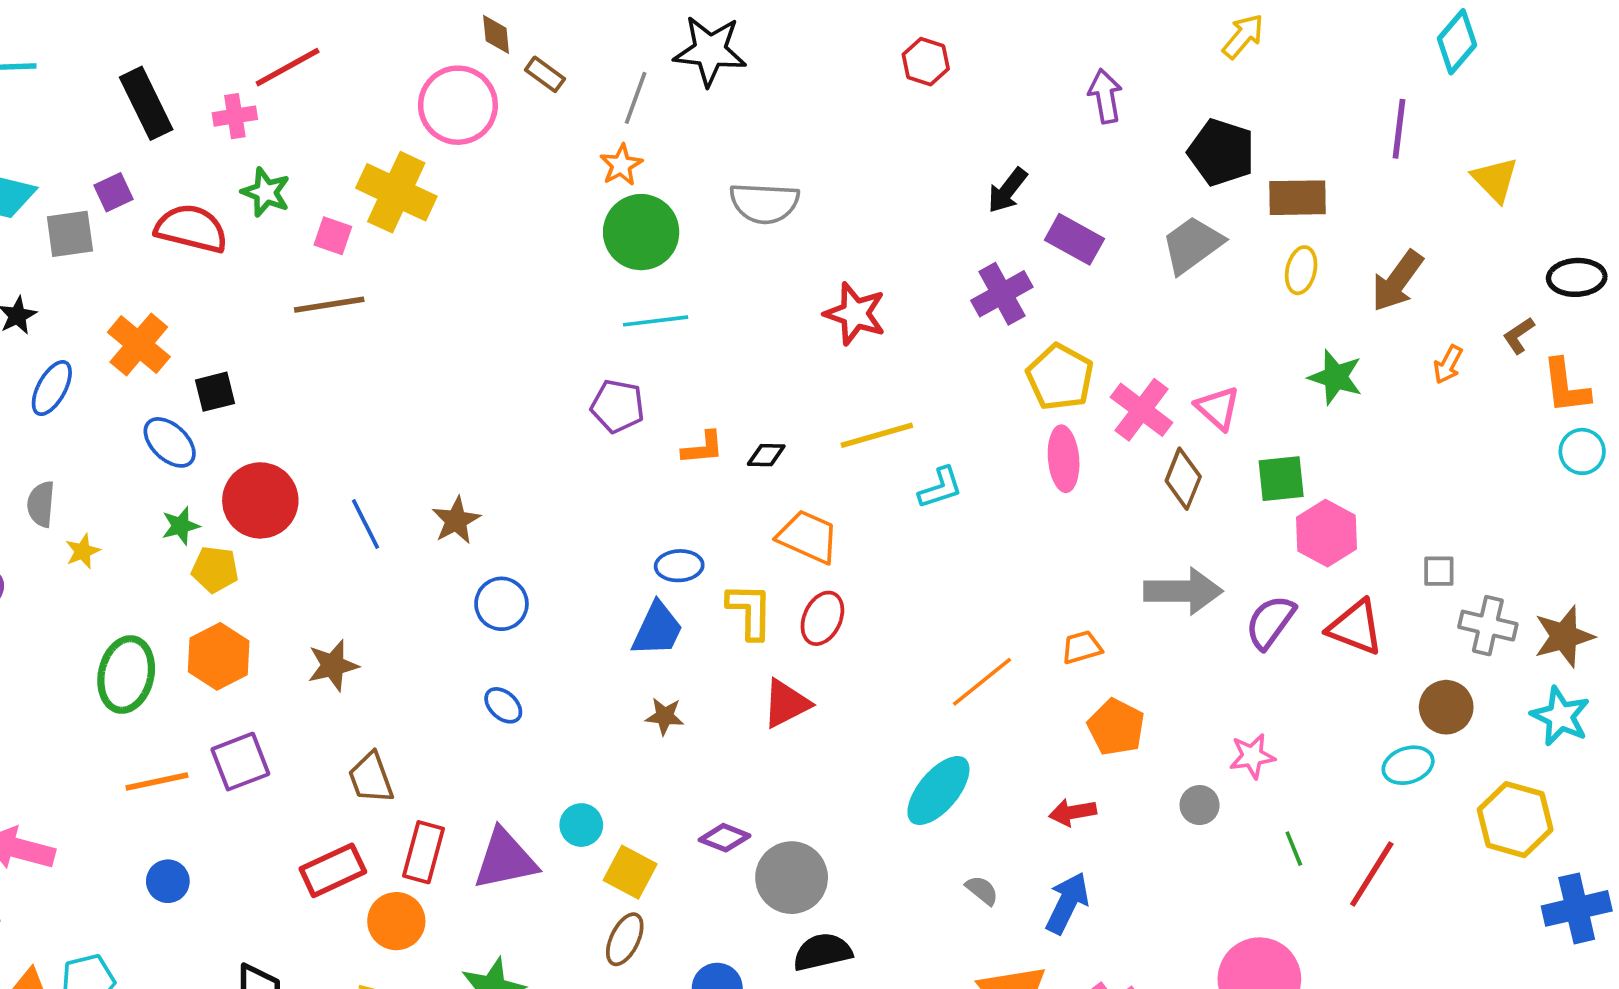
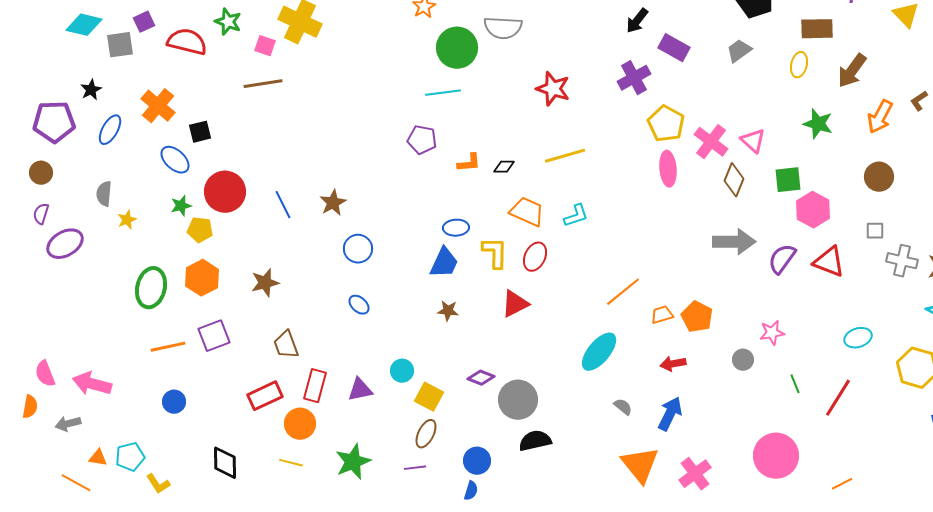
brown rectangle: (1297, 198) -> (817, 29), moved
green circle: (641, 232) -> (457, 48), moved
gray trapezoid: (1192, 245) -> (739, 51), size x0.7
orange arrow: (1448, 364) -> (880, 117), size x1.6
cyan L-shape: (940, 488) -> (576, 216), moved
orange trapezoid: (1082, 647) -> (662, 315), moved
brown circle: (1446, 707) -> (879, 177), moved
purple triangle: (505, 859) -> (360, 390), size x0.7

